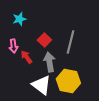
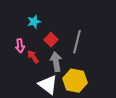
cyan star: (19, 19) -> (34, 22), moved

